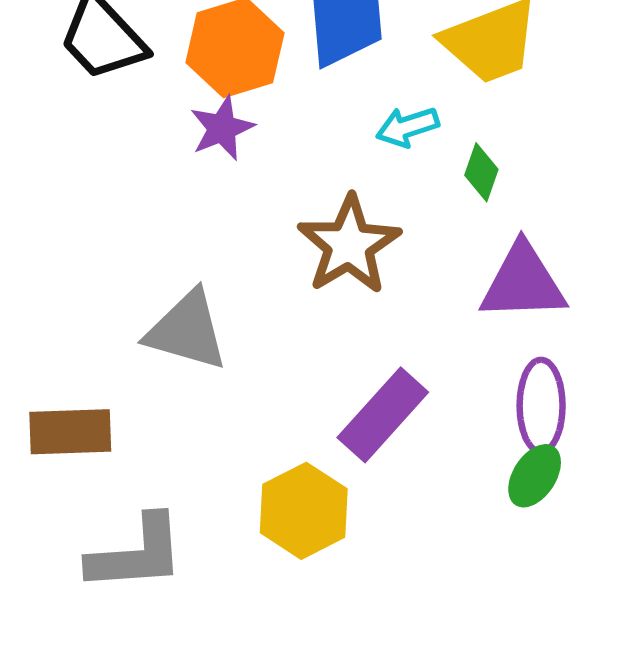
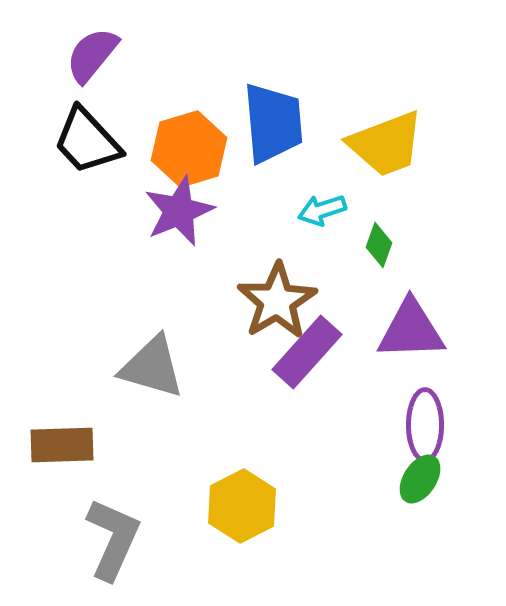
purple star: (222, 128) -> (179, 211), size x1.4
purple rectangle: (383, 415) -> (307, 352), moved
gray L-shape: (136, 554) -> (113, 539), turned -62

